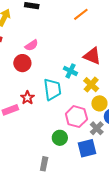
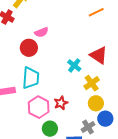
cyan trapezoid: (52, 89) -> (31, 78), moved
red star: (27, 98) -> (61, 103), moved
pink hexagon: (76, 117) -> (39, 107), moved

